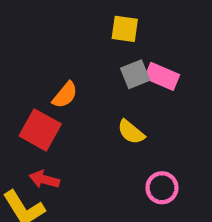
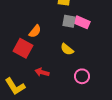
gray square: (135, 74) -> (69, 21), turned 32
red arrow: (44, 179) -> (42, 72), moved

